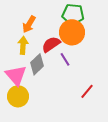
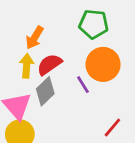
orange circle: (72, 32) -> (103, 64), moved
red semicircle: (51, 44) -> (49, 64), moved

